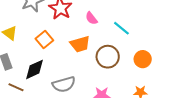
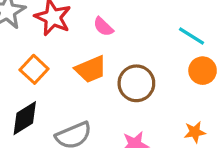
cyan line: (121, 28) -> (191, 36), moved
orange circle: (143, 59) -> (203, 71), moved

